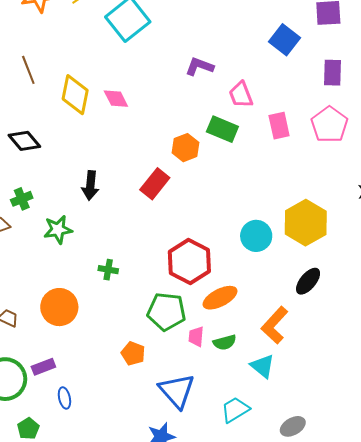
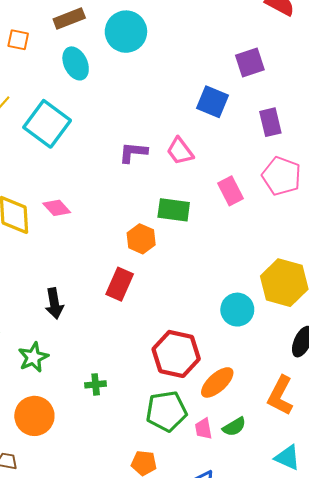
pink trapezoid: (241, 95) -> (180, 151), moved
orange circle: (59, 307) -> (34, 416), moved
cyan triangle: (263, 366) -> (287, 458), moved

